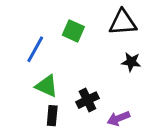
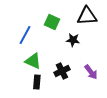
black star: (131, 62) -> (73, 40), moved
purple arrow: (119, 118) -> (91, 72), moved, turned -105

